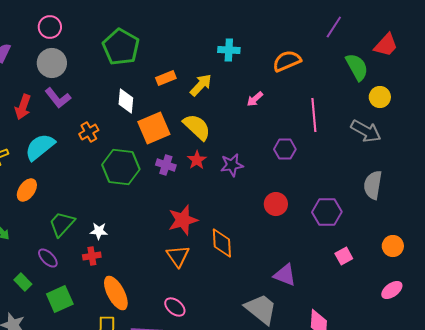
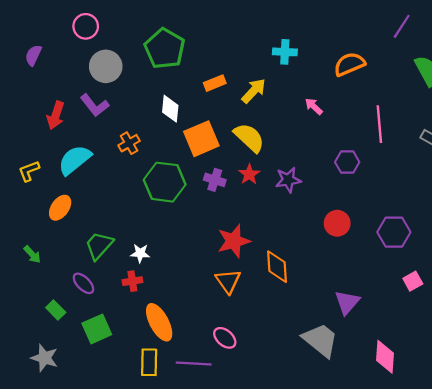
gray circle: (52, 63) -> (106, 66), moved
pink arrow: (255, 99) -> (314, 106), turned 84
purple triangle: (285, 275) -> (347, 302), turned 50

